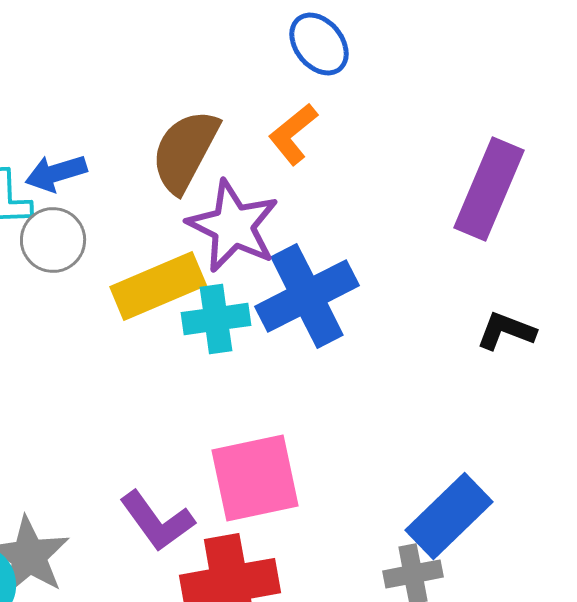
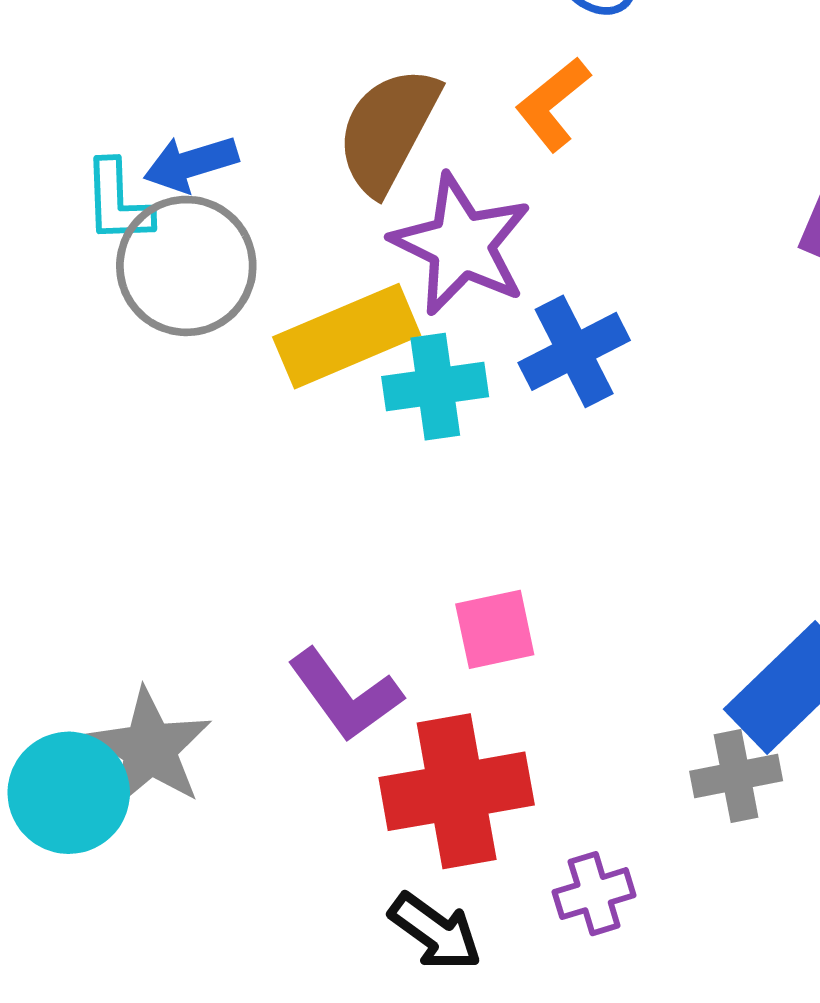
gray circle: (53, 240) -> (186, 266), size x1.4
blue cross: (307, 296) -> (574, 351), size x0.7
pink square: (255, 478) -> (495, 629), size x0.6

